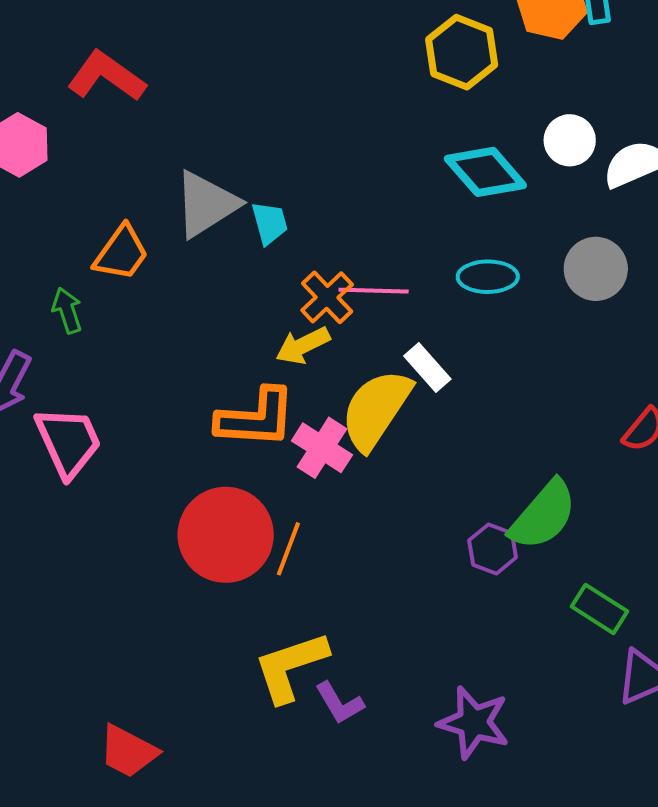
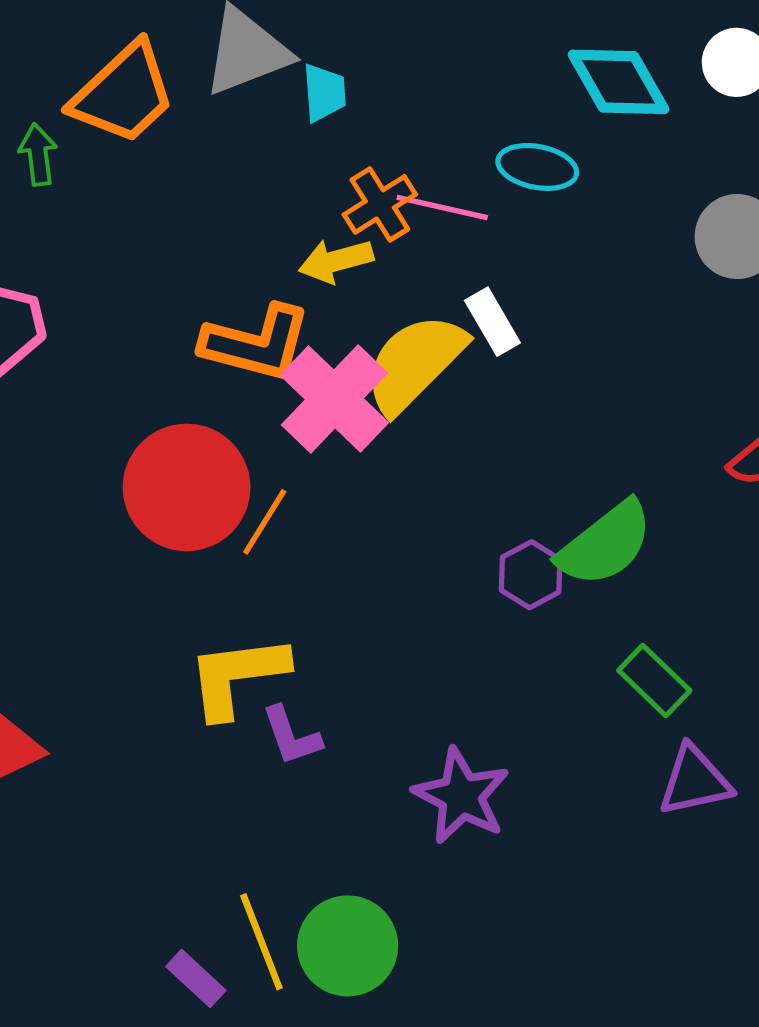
orange trapezoid: (121, 253) -> (123, 94), size x1.4
cyan ellipse: (488, 277) -> (537, 167), moved
pink cross: (322, 448) -> (334, 399), size x1.4

